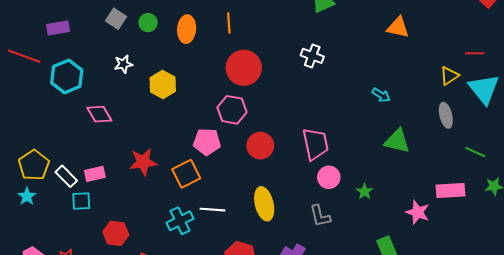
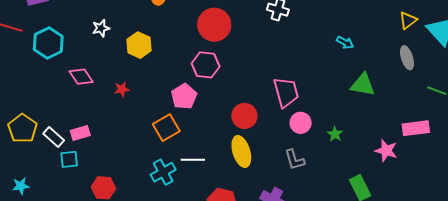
pink pentagon: (207, 142) -> (184, 96), turned -30
red circle: (260, 146) -> (244, 116), moved
red star: (143, 162) -> (122, 89), moved, size x0.6
cyan star: (27, 196) -> (21, 186), moved, turned 30

